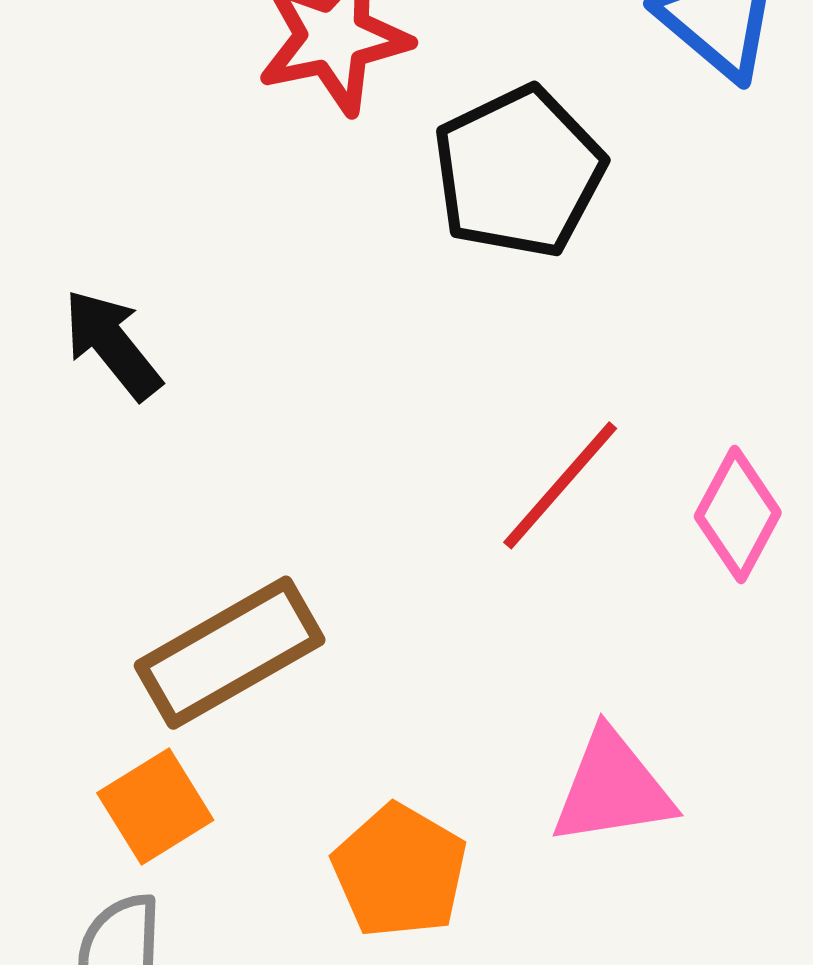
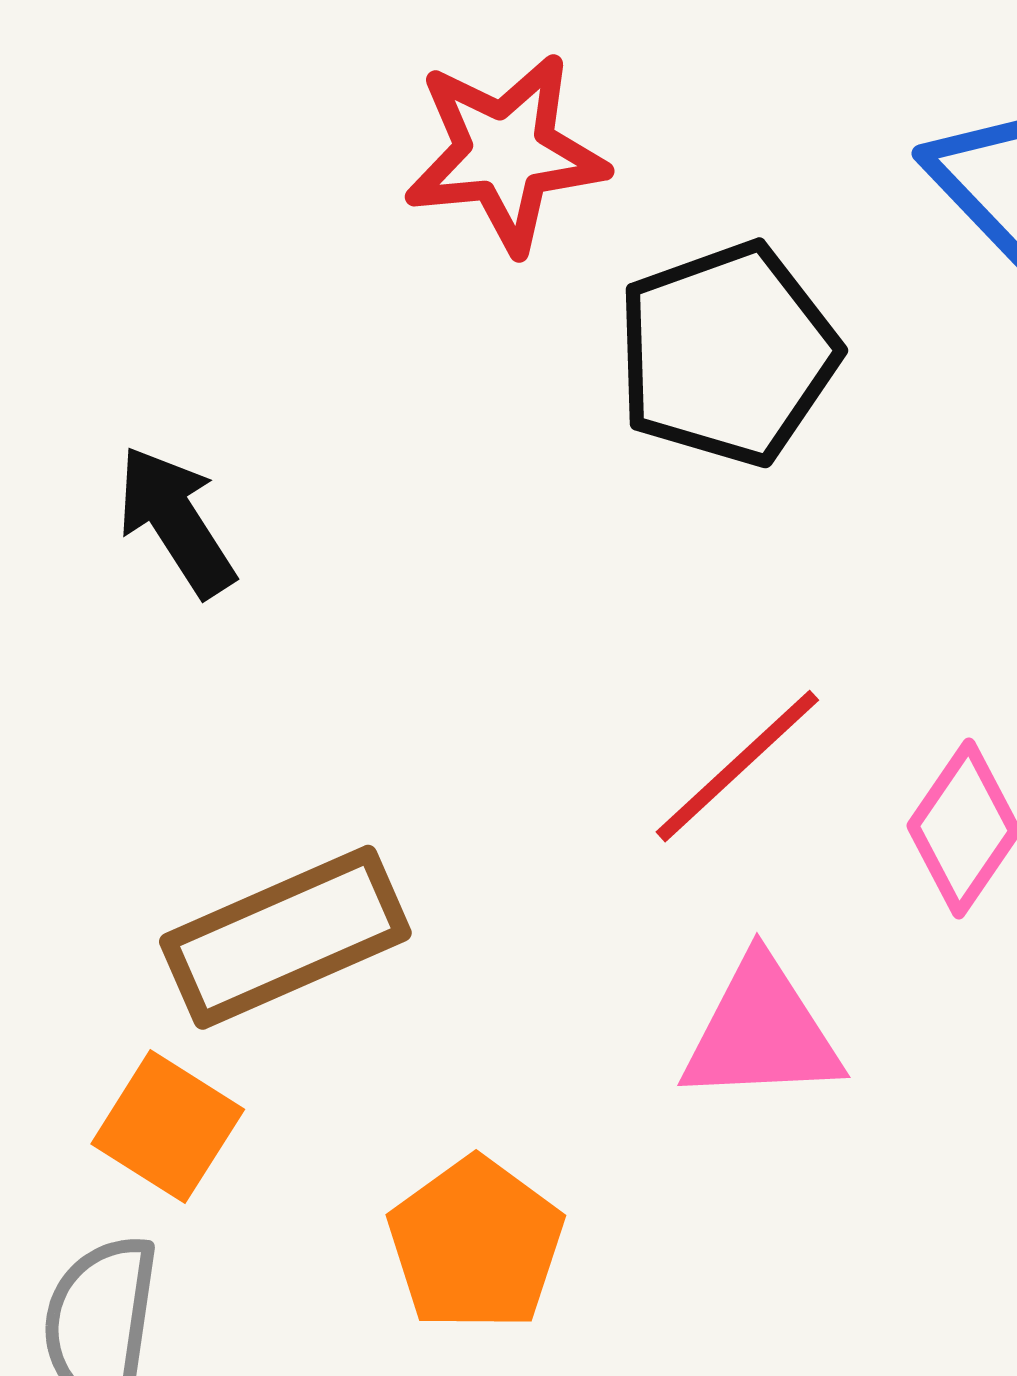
pink triangle: (612, 788) -> (762, 1032), moved
orange square: (155, 807) -> (168, 1127), turned -32

